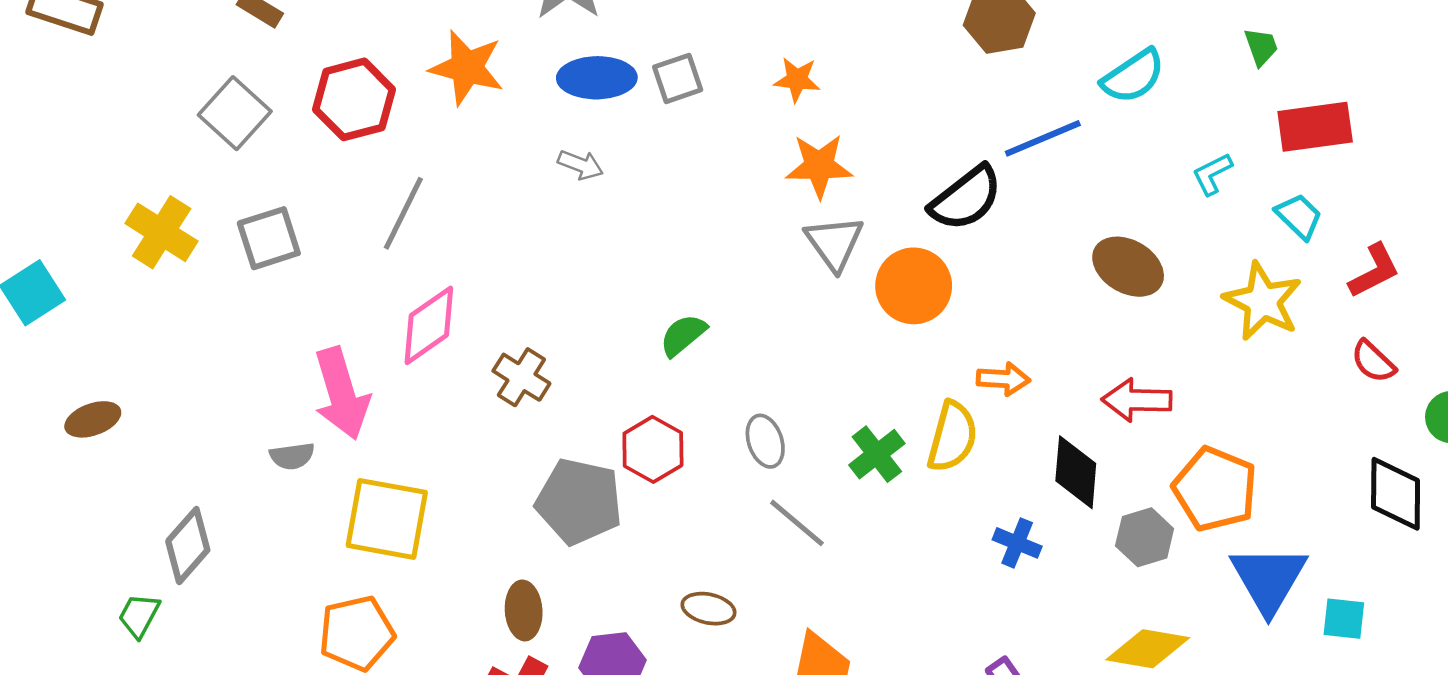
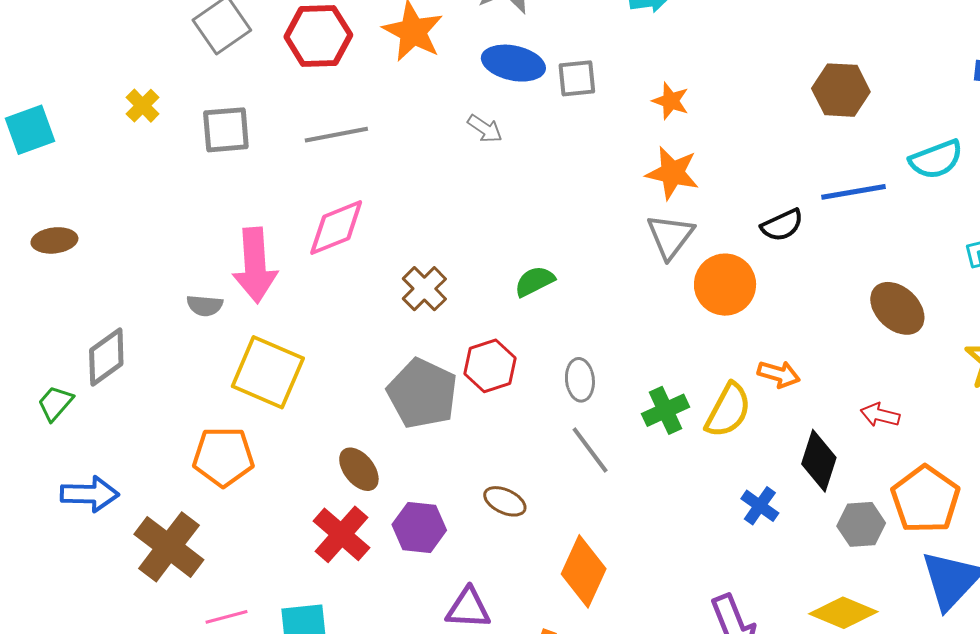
black semicircle: (966, 198) -> (782, 225), size x0.7
gray line: (403, 213) -> (336, 135), turned 40
yellow cross: (162, 232) -> (143, 106), size x0.6
brown cross: (521, 377) -> (424, 289), moved
red arrow: (1137, 400) -> (880, 415), size x0.7
brown ellipse: (524, 610) -> (359, 469), turned -48

